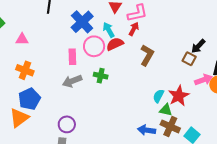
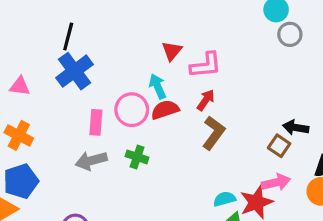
blue cross: (82, 22) -> (75, 71), moved
red arrow: (134, 29) -> (206, 100), moved
black arrow: (198, 46) -> (296, 128), turned 49
pink arrow: (204, 80) -> (276, 182), moved
cyan semicircle: (158, 96) -> (224, 199), turned 40

